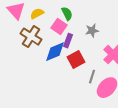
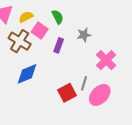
pink square: (59, 27) -> (40, 31), moved
blue diamond: (55, 52) -> (27, 74), moved
red square: (76, 60) -> (67, 93), moved

